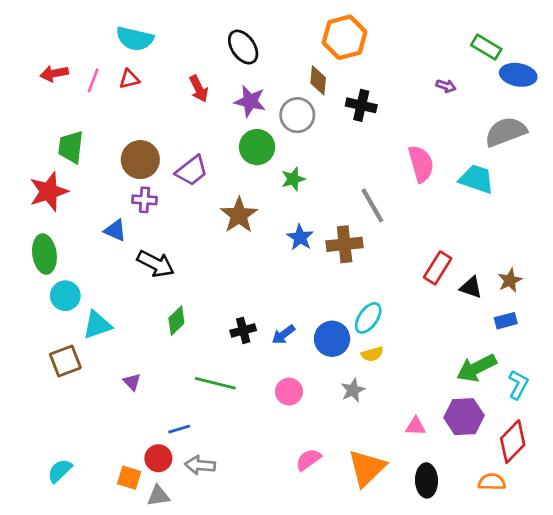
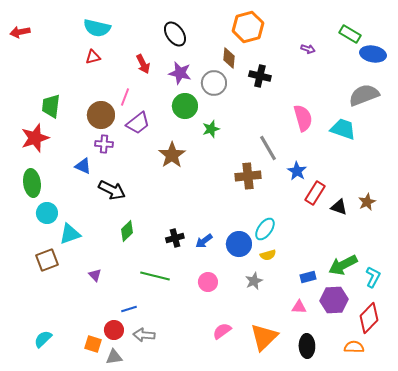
red arrow: (54, 73) -> (20, 32), moved
pink line: (93, 80) -> (125, 97), moved
purple arrow: (446, 86) -> (308, 49), moved
blue star: (300, 237) -> (297, 171), moved
blue rectangle: (506, 321) -> (308, 277), moved

